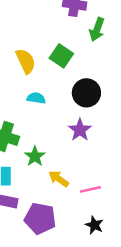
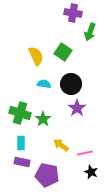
black circle: (86, 93) -> (71, 84), moved
green star: (35, 156) -> (43, 119), moved
black star: (94, 225) -> (91, 172), moved

